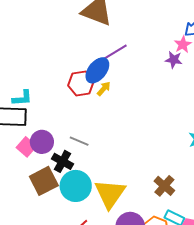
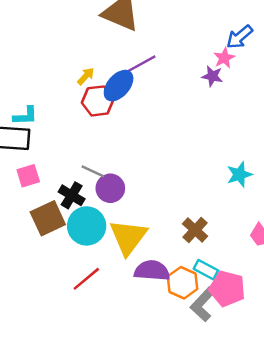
yellow arrow: (104, 89) -> (86, 76), moved
purple circle: (42, 142) -> (110, 188), moved
pink square: (26, 147) -> (28, 176), turned 30

